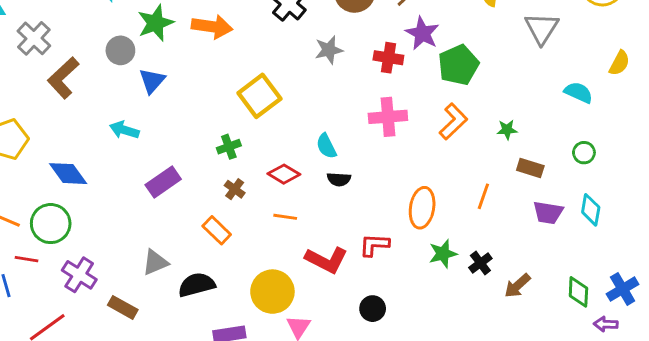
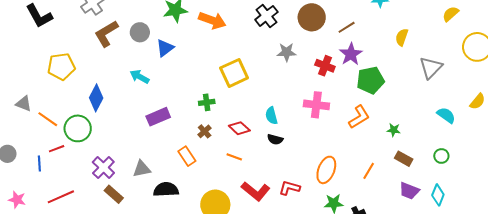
gray circle: (120, 50) -> (140, 32), moved
blue diamond: (68, 174) -> (96, 98), turned 52
red line: (26, 259) -> (57, 149), turned -42
purple cross: (79, 275) -> (103, 167), moved

